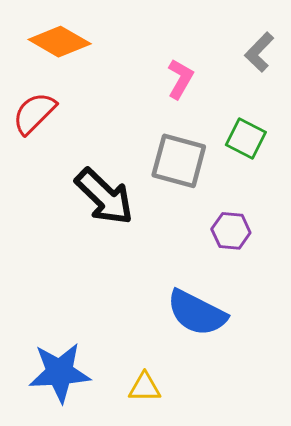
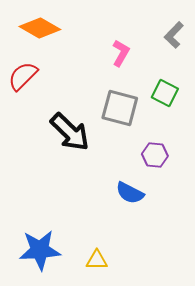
blue semicircle: (197, 313) -> (130, 193), moved, size x0.7

